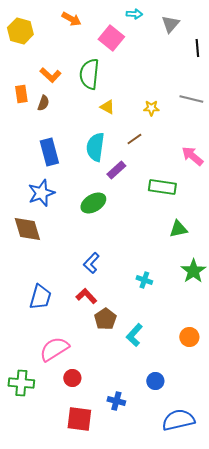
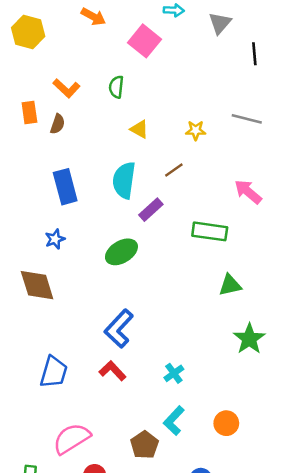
green semicircle: (89, 74) -> (116, 87), size x0.6
blue star: (41, 193) -> (55, 239), size x0.6
blue L-shape: (91, 263) -> (119, 329), size x1.4
cyan cross: (144, 280) -> (174, 373), moved, turned 35
brown pentagon: (105, 319) -> (144, 445), moved
orange circle: (189, 337) -> (226, 423), moved

